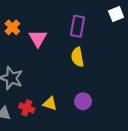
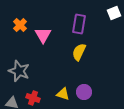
yellow semicircle: (77, 57) -> (79, 52), turned 36
yellow triangle: (50, 103) -> (63, 94), moved

